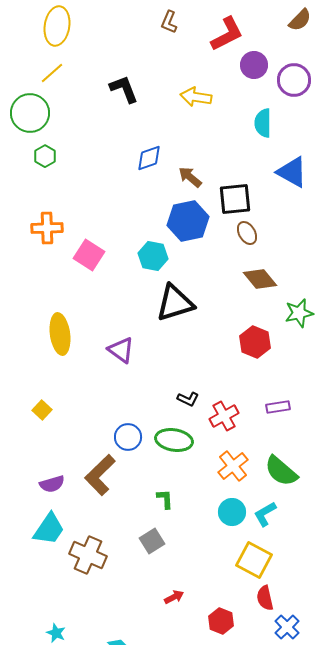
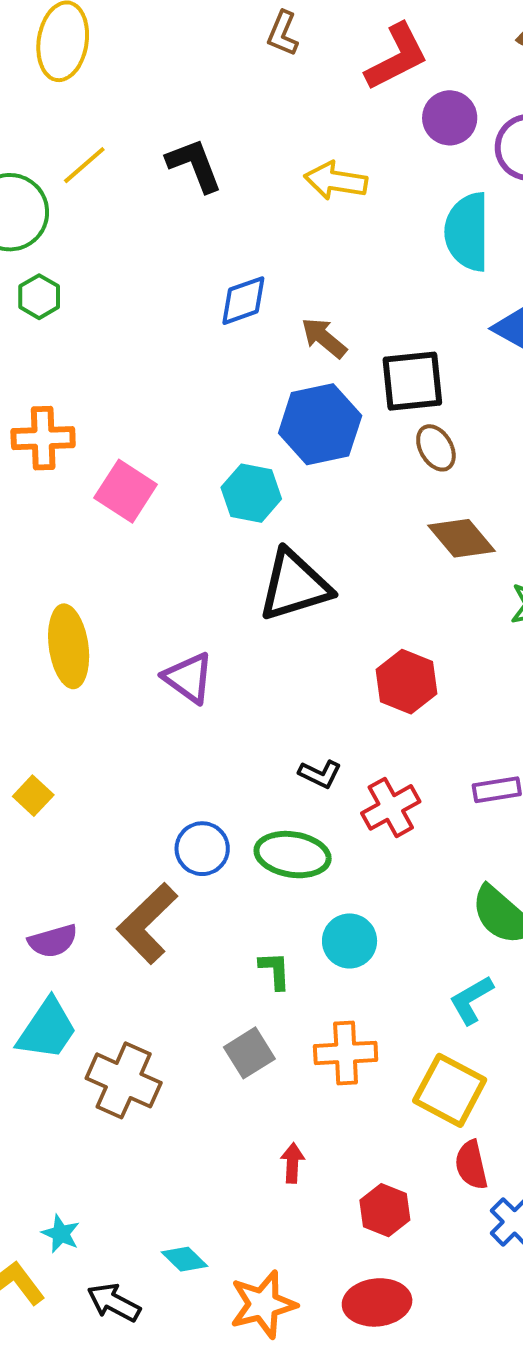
yellow line: (52, 73) -> (84, 165), moved
cyan semicircle: (263, 123) -> (467, 232), size x1.4
red hexagon: (255, 342) -> (406, 682), moved
orange cross: (233, 466) -> (346, 1053), moved, turned 36
cyan circle: (232, 512) -> (350, 941), moved
red arrow: (174, 597) -> (293, 1163), turned -60

